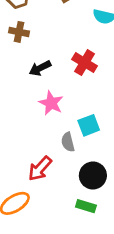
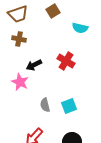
pink star: (51, 103) -> (20, 82), moved
gray semicircle: (68, 142) -> (45, 105), moved

